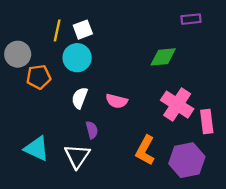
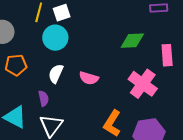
orange pentagon: (39, 77) -> (16, 65), moved
pink rectangle: (207, 121) -> (167, 55), moved
purple semicircle: (92, 130) -> (43, 98), moved

